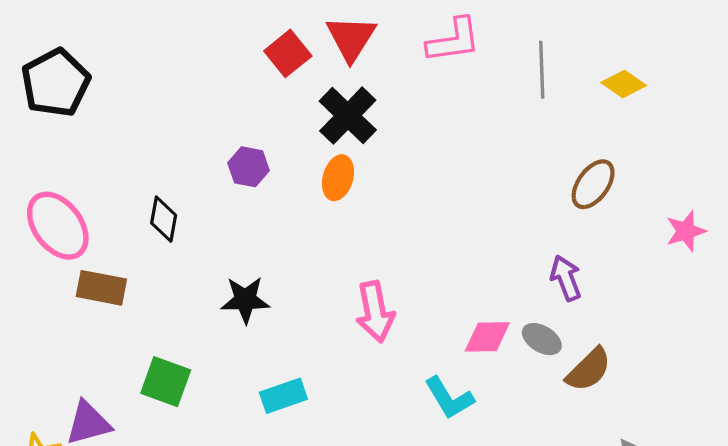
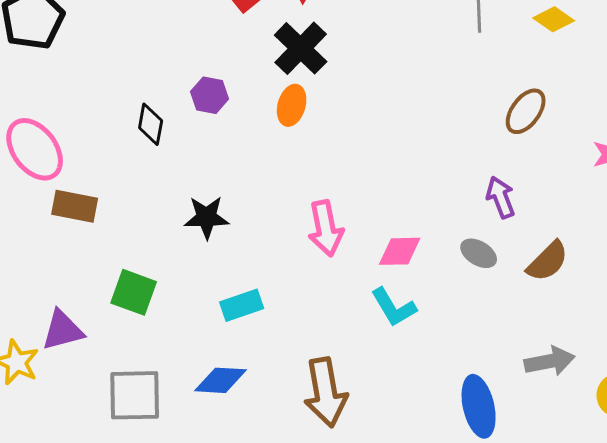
black diamond: (164, 219) -> (151, 124), moved
pink diamond: (487, 337) -> (400, 251), moved
brown semicircle: (589, 370) -> (548, 261), moved

